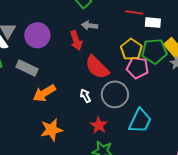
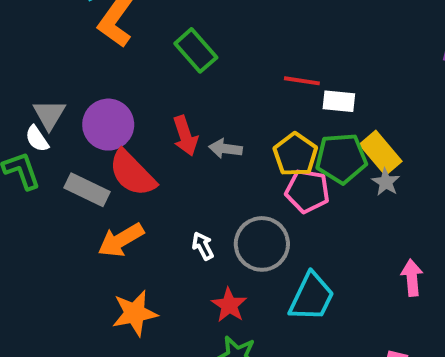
gray arrow: (90, 25) -> (226, 149), moved
red semicircle: (97, 67) -> (132, 173), moved

